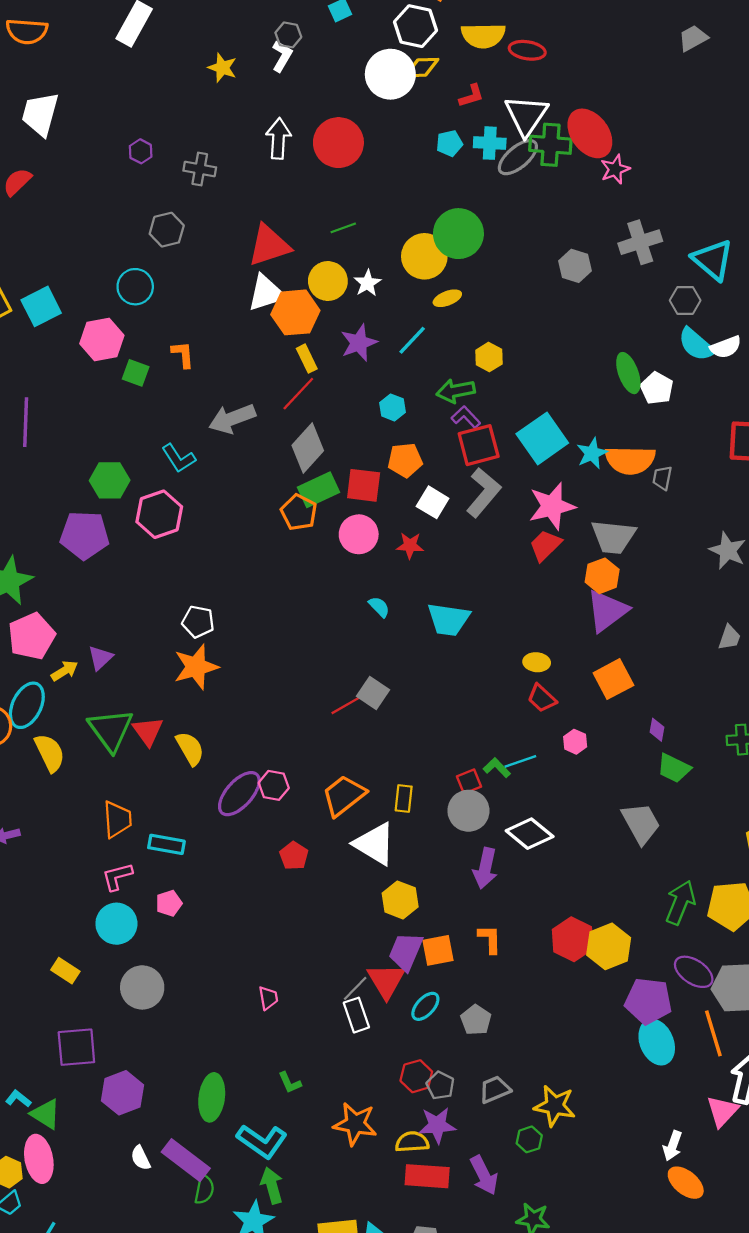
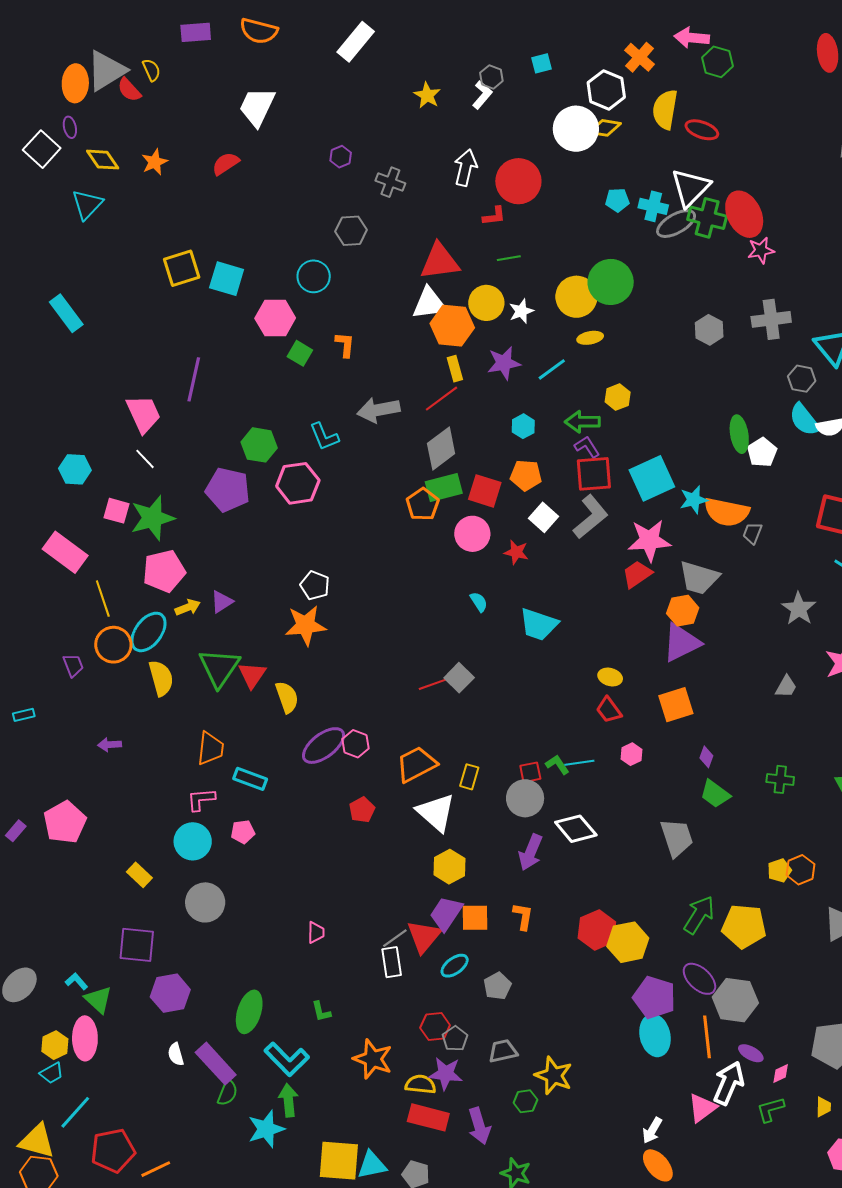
yellow semicircle: (483, 36) -> (665, 109), turned 90
red L-shape: (471, 96) -> (494, 216), moved
cyan square: (41, 306) -> (227, 279), turned 33

